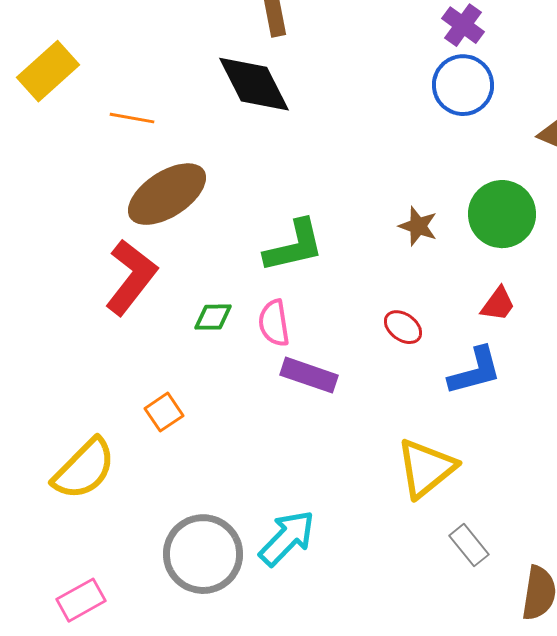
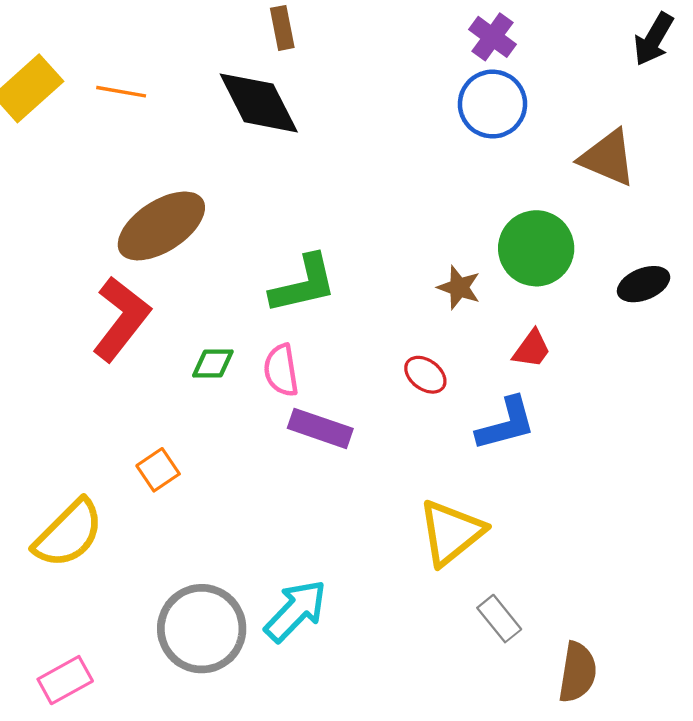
orange line: (132, 118) -> (121, 92), moved
brown star: (418, 226) -> (459, 287), moved

